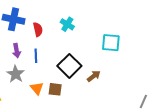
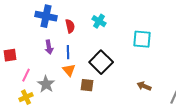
gray star: (16, 74) -> (46, 84), moved
brown arrow: (94, 76) -> (144, 86), moved, turned -120
orange triangle: (37, 88) -> (69, 70), moved

